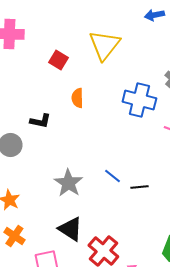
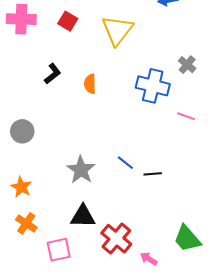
red square: (58, 60) -> (68, 21), moved
black L-shape: (40, 121) -> (53, 74), moved, turned -50
black triangle: (70, 229) -> (83, 216), turned -32

